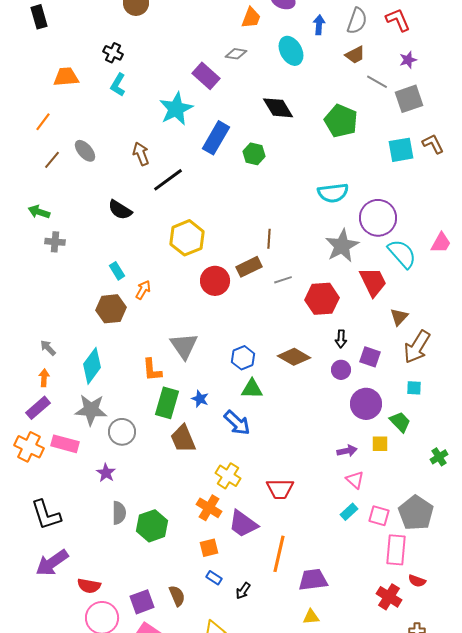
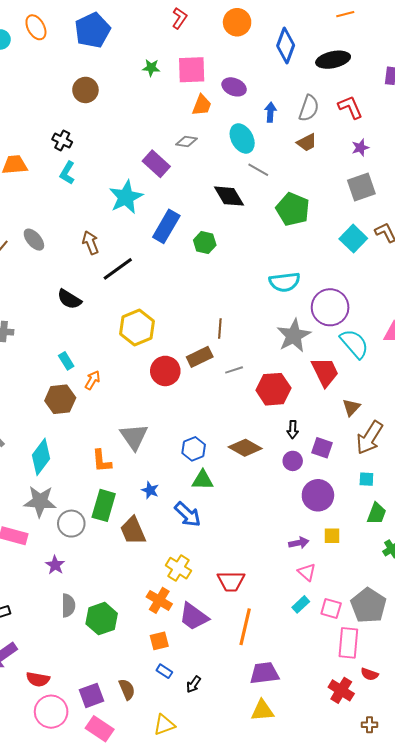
gray line: (377, 82) -> (258, 170), moved
cyan square: (401, 150) -> (353, 239), turned -36
green rectangle: (167, 403) -> (104, 505), moved
green trapezoid: (400, 422) -> (377, 513), moved, turned 65
orange line: (279, 554) -> (245, 627), moved
yellow triangle: (311, 617) -> (262, 711), size x1.4

